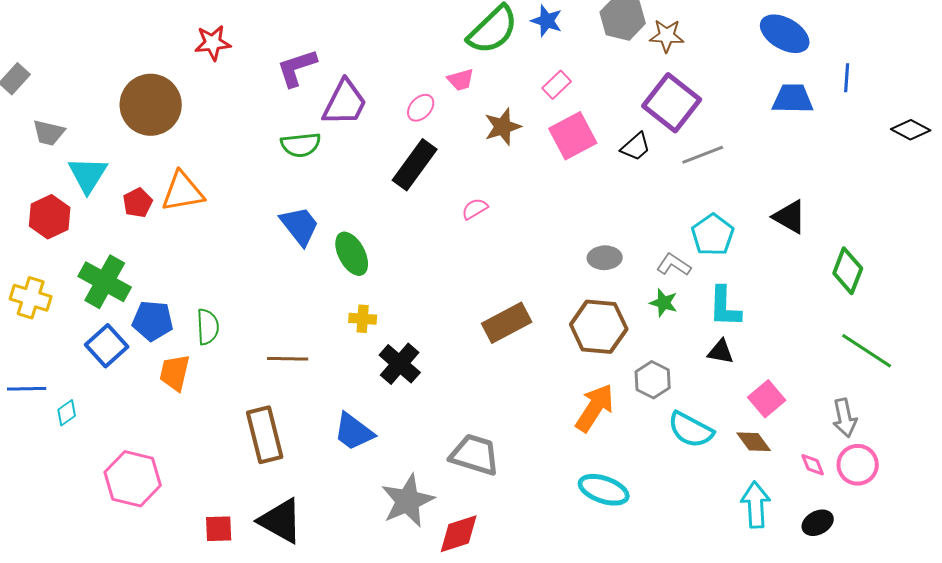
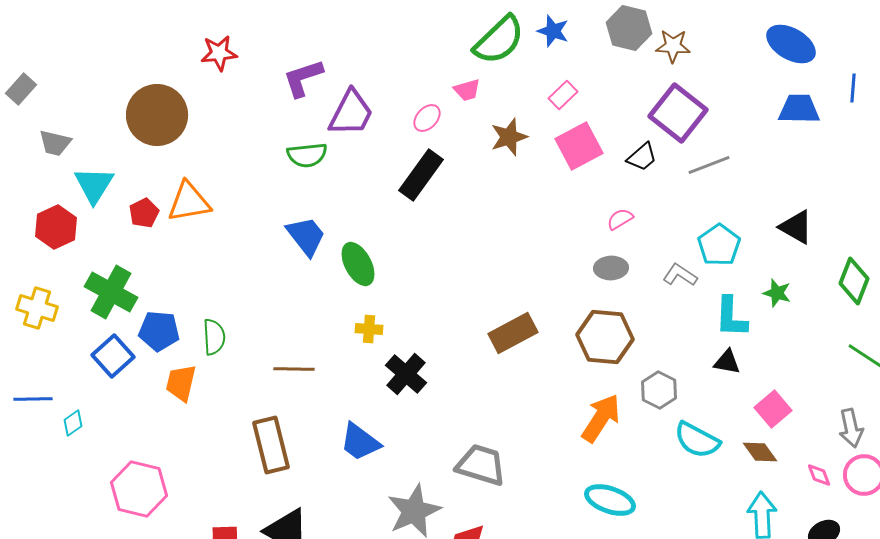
pink semicircle: (475, 209) -> (620, 219), moved
green star: (664, 303) -> (777, 293), moved

